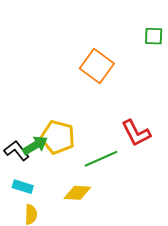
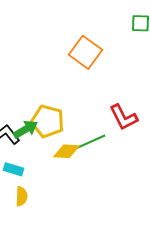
yellow diamond: (77, 193) -> (67, 151), moved

